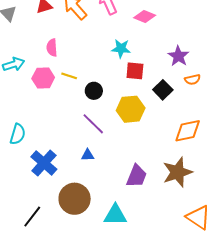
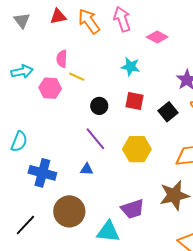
red square: (135, 71) -> (135, 101), moved
yellow line: (69, 76) -> (77, 77), moved
yellow hexagon: (131, 109) -> (137, 149), moved
blue cross: (44, 163) -> (42, 173), turned -32
purple trapezoid: (137, 176) -> (133, 209), moved, turned 45

